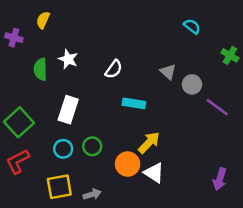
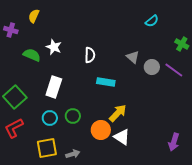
cyan semicircle: (192, 26) -> (152, 21), turned 104
green semicircle: (40, 69) -> (32, 55), turned 114
white semicircle: (114, 69) -> (90, 55), turned -35
purple line: (217, 107) -> (174, 70), moved

